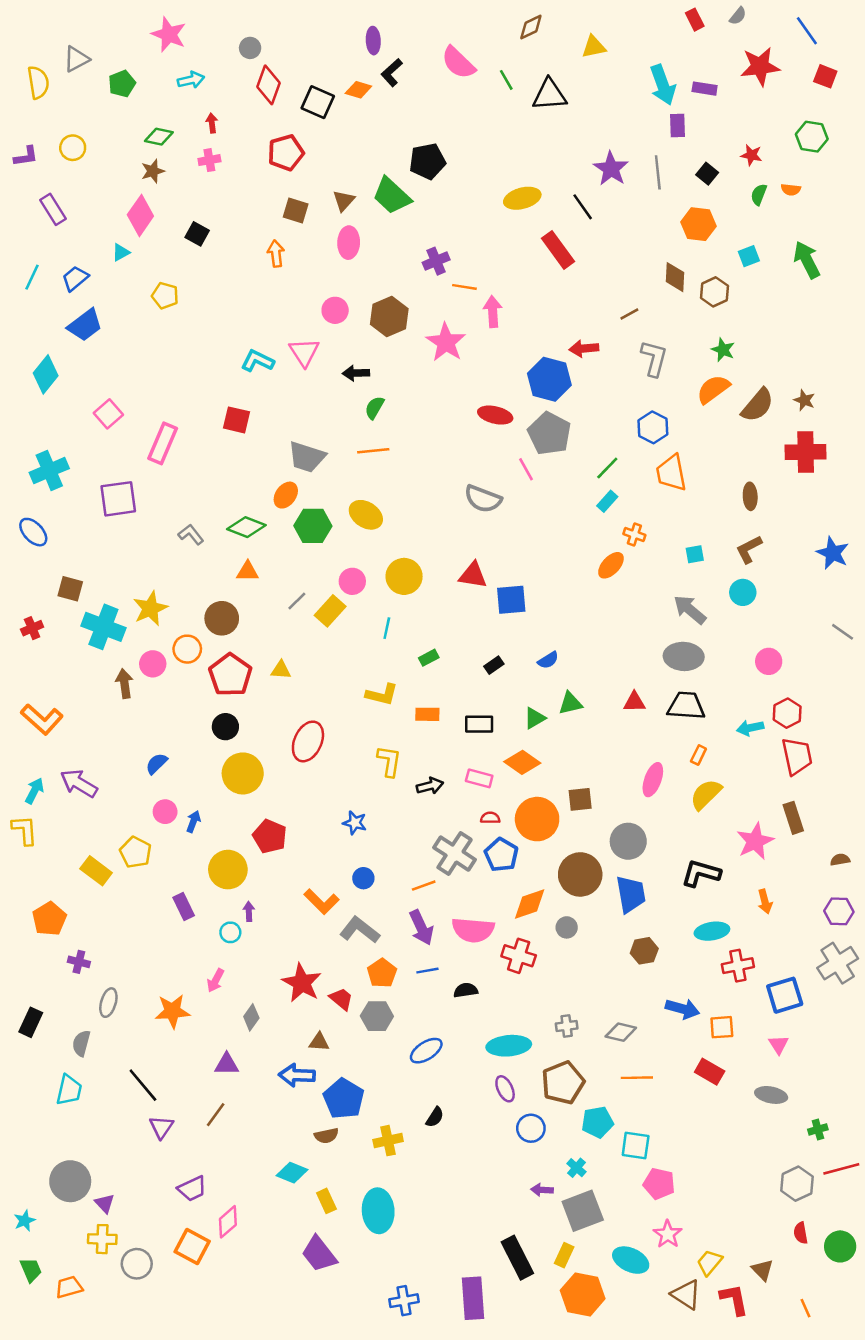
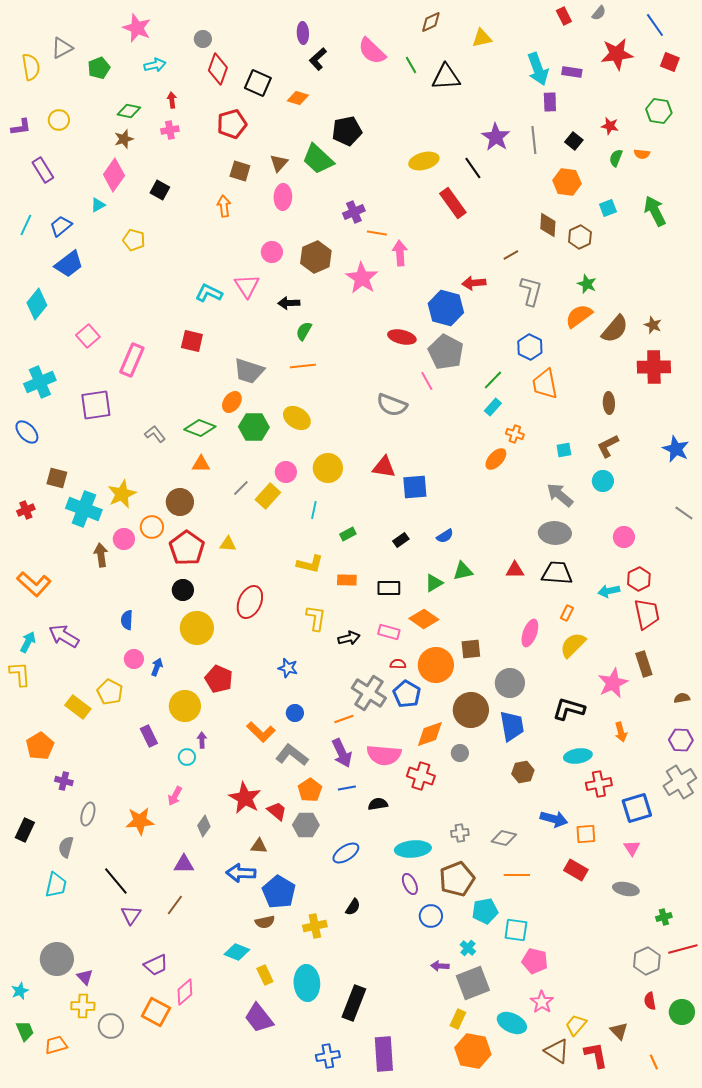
orange diamond: (358, 90) -> (298, 98), moved
blue semicircle: (156, 764) -> (127, 620), turned -42
black rectangle: (517, 1258) -> (354, 1003), moved, turned 48

